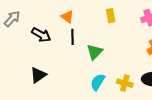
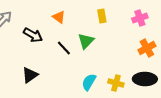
black line: (72, 37) -> (64, 48), moved, turned -42
green triangle: (95, 52) -> (86, 41), moved

